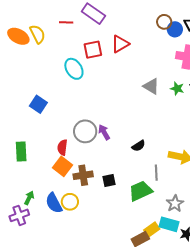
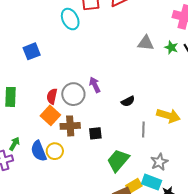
gray triangle: (151, 86) -> (146, 43), turned -30
blue square: (38, 104) -> (32, 51), turned 30
gray circle: (85, 131) -> (73, 94), moved
green trapezoid: (140, 191) -> (118, 161), moved, turned -30

